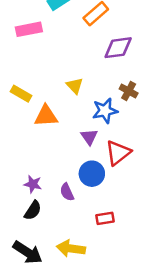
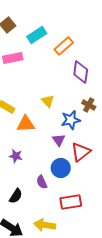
purple diamond: (118, 48) -> (81, 72), turned -75
purple star: (33, 184) -> (16, 156), moved
red rectangle: (105, 218) -> (71, 202), size x1.5

